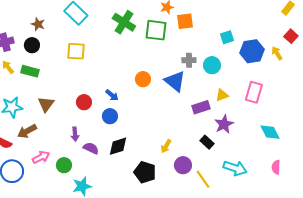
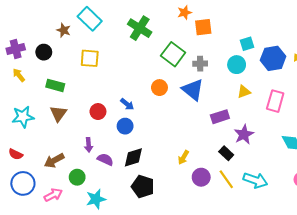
brown star: (38, 24) -> (64, 30), moved
green square: (156, 30) -> (173, 54), moved, turned 30
gray cross: (189, 60) -> (200, 64), moved
cyan circle: (212, 65) -> (237, 65), moved
green rectangle: (30, 71) -> (55, 85), moved
yellow triangle: (222, 95) -> (244, 92), moved
brown arrow: (27, 131) -> (54, 161), moved
pink arrow: (41, 157) -> (53, 195), moved
black pentagon: (145, 172) -> (143, 187), moved
yellow line: (203, 179) -> (226, 179), moved

